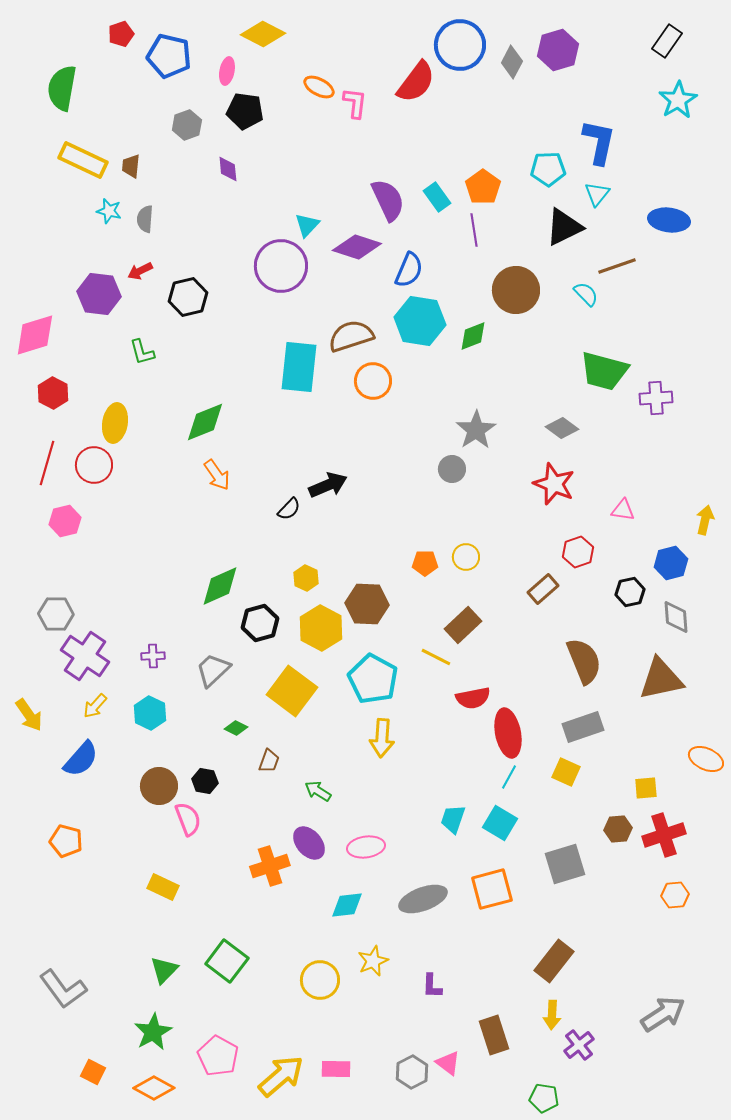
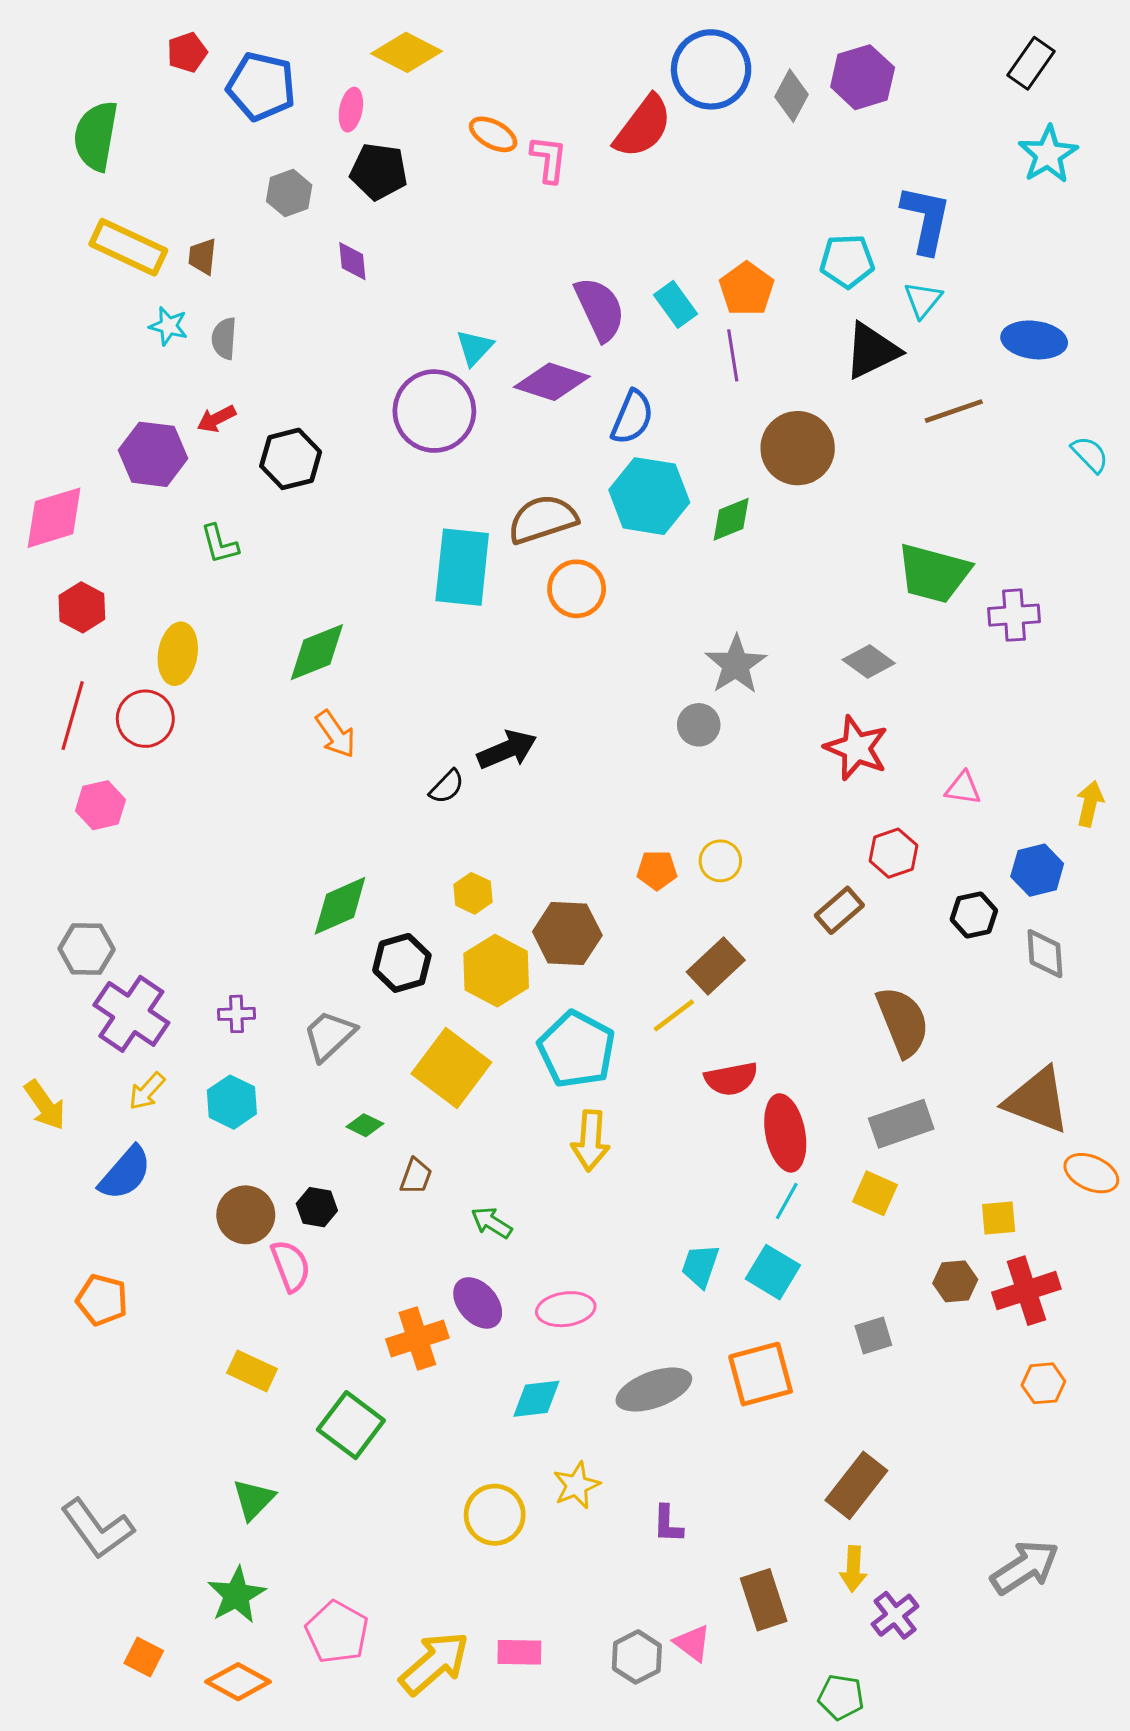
cyan semicircle: (586, 294) -> (1090, 454), moved
yellow line: (436, 657) -> (674, 1015), turned -64
brown triangle: (661, 679) -> (1037, 1100), moved, turned 33
gray square: (565, 864) -> (873, 1335), size x0.6
green square: (227, 961) -> (351, 1425), moved

